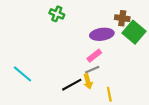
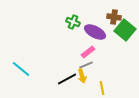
green cross: (57, 14) -> (73, 22), moved
purple ellipse: (102, 34) -> (95, 32), turned 35

